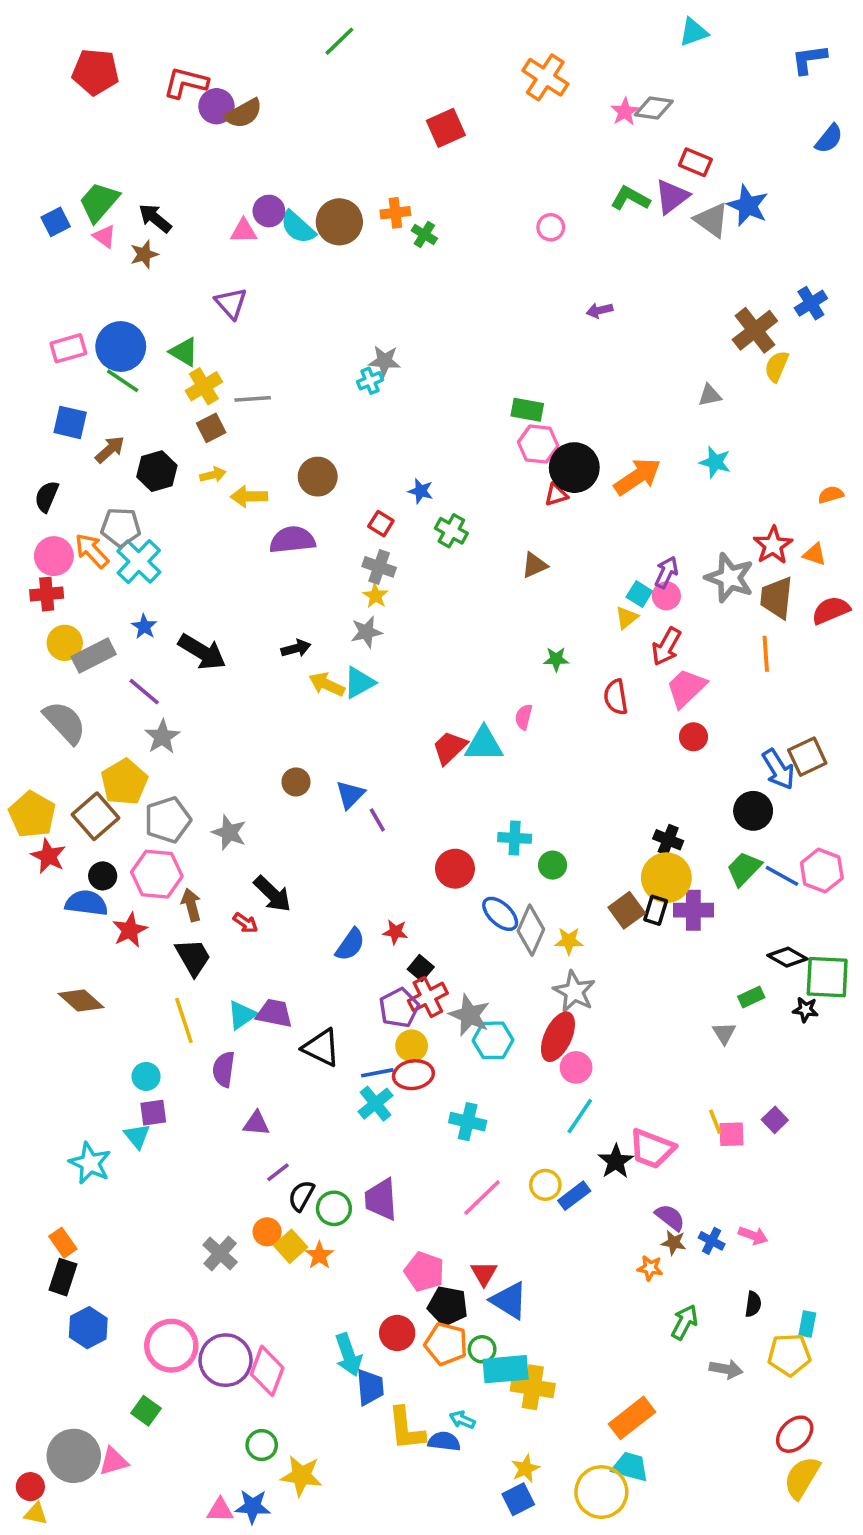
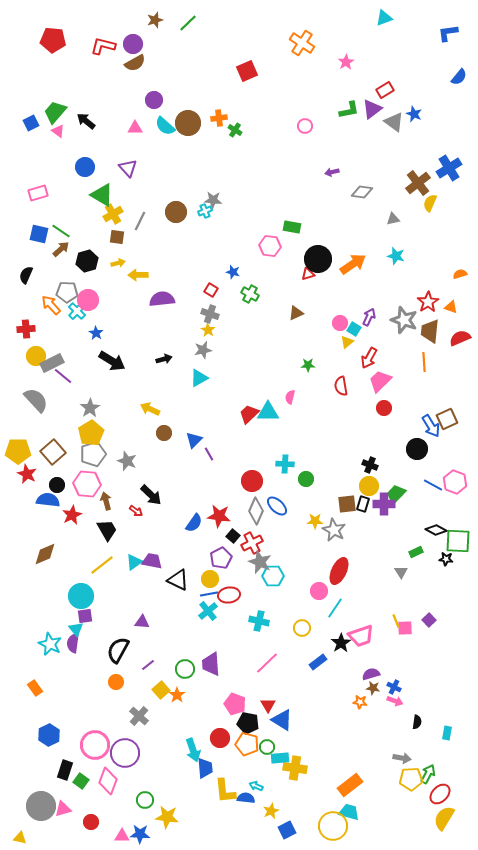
purple circle: (216, 106) -> (133, 44), moved
gray diamond: (654, 108) -> (362, 192), moved
red rectangle: (695, 162) -> (385, 90), turned -54
green L-shape: (630, 198) -> (349, 110), turned 140
blue star: (748, 206) -> (414, 114), size x0.7
purple circle: (269, 211) -> (154, 100), moved
brown star: (144, 254) -> (155, 20), moved
blue cross: (811, 303) -> (449, 168), size x1.4
blue circle: (121, 347) -> (85, 167), moved, size x0.7
green triangle: (184, 352) -> (102, 195), size x1.4
green line: (123, 381) -> (61, 231), moved
gray line: (253, 399) -> (140, 221), turned -60
brown square: (211, 428) -> (117, 237), turned 35
pink hexagon: (538, 444) -> (270, 246), moved
brown circle: (318, 477) -> (176, 212), moved
pink circle: (54, 556) -> (88, 300), moved
cyan cross: (139, 562) -> (77, 311), size x0.7
pink circle: (666, 596) -> (340, 323), moved
blue star: (144, 627) -> (96, 333), moved
yellow arrow: (327, 684) -> (150, 409), moved
purple line: (144, 692) -> (63, 376), moved
yellow pentagon: (124, 782) -> (91, 433), moved
yellow pentagon: (32, 814) -> (18, 451), turned -30
green trapezoid: (744, 869) -> (396, 494), moved
yellow circle: (666, 878) -> (369, 486), size x0.7
brown square: (627, 910) -> (347, 504), turned 30
gray diamond: (531, 930) -> (256, 511), moved
red star: (395, 932) -> (219, 516), size x1.6
gray star: (574, 992) -> (334, 530), moved
red cross: (428, 997) -> (252, 543), moved
brown diamond: (81, 1001) -> (45, 554), turned -65
yellow line: (184, 1020) -> (102, 565), turned 70
red ellipse: (558, 1037) -> (339, 571), moved
yellow circle: (412, 1046) -> (210, 579), moved
purple semicircle: (224, 1069) -> (73, 643), moved
cyan circle: (146, 1076) -> (81, 596), size x1.6
cyan line: (580, 1116) -> (335, 608), moved
pink trapezoid: (652, 1149) -> (361, 636), turned -40
purple line: (278, 1172) -> (148, 665), moved
yellow circle: (545, 1185) -> (302, 628), moved
black semicircle: (301, 1196) -> (118, 650), moved, size x1.5
purple semicircle: (670, 1217) -> (371, 674), turned -54
orange circle: (267, 1232) -> (116, 682), moved
pink arrow: (753, 1235) -> (395, 701), moved
gray cross: (220, 1254) -> (139, 716), moved
black rectangle: (63, 1277) -> (65, 770), moved
green arrow: (684, 1322) -> (428, 774), moved
yellow pentagon: (789, 1355) -> (411, 779), moved
cyan rectangle: (506, 1369) -> (280, 758), size x0.7
pink diamond: (267, 1371) -> (108, 781), moved
yellow star: (525, 1469) -> (271, 811), moved
red circle: (30, 1487) -> (91, 822), moved

